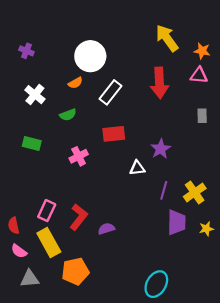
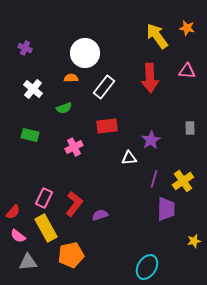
orange star: (202, 51) -> (187, 28), moved
orange semicircle: (75, 83) -> (71, 78), turned -152
gray rectangle: (202, 116) -> (190, 128), moved
red semicircle: (14, 226) -> (13, 212), turned -126
yellow star: (206, 229) -> (194, 241), moved

